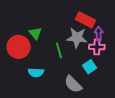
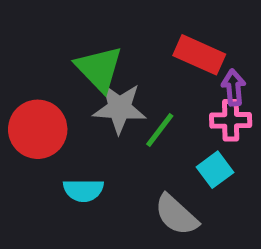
green triangle: (35, 33) -> (99, 69), moved, size x1.5
gray star: (77, 38) -> (119, 108), moved
green line: (59, 50) -> (160, 130), moved, turned 56

